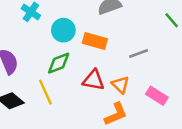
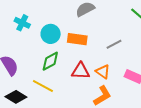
yellow line: (45, 92) -> (43, 86), turned -30

